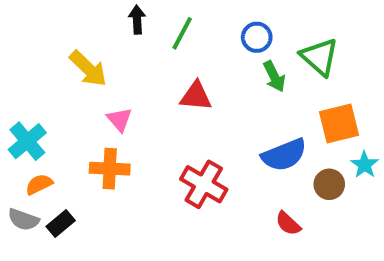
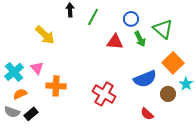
red triangle: (196, 96) -> (115, 42), moved
pink triangle: (119, 120) -> (37, 68), moved
orange square: (339, 124) -> (173, 63), turned -30

